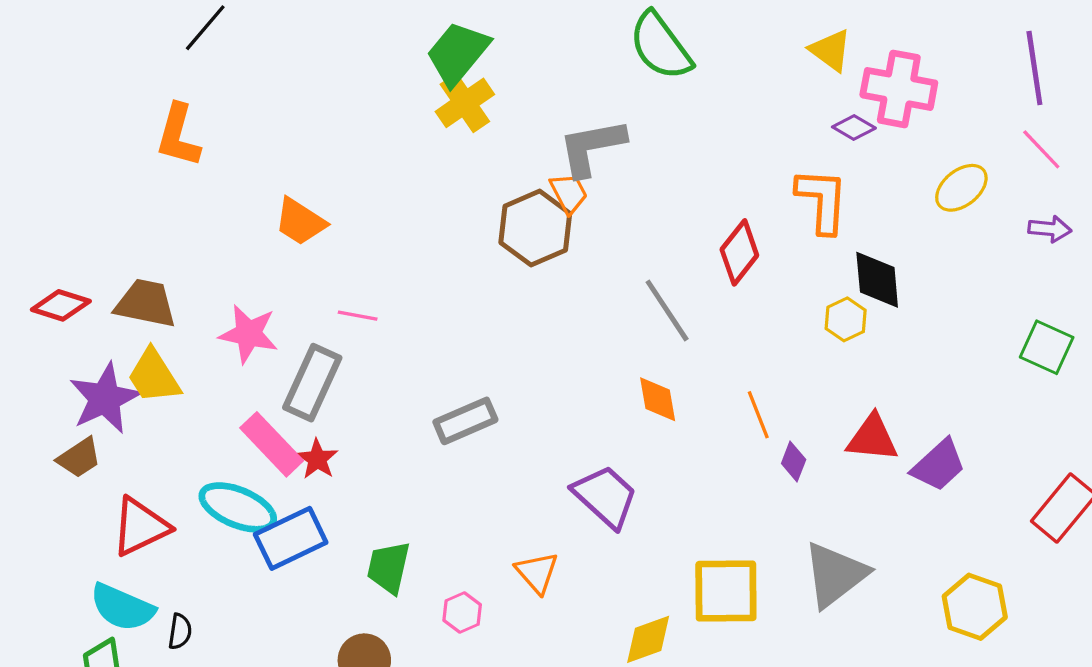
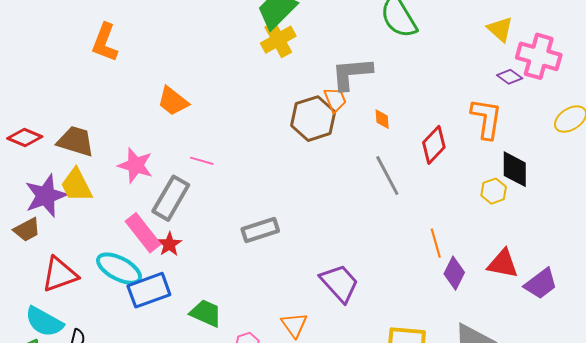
orange diamond: (658, 399) -> (382, 119), moved, size x0.7
purple diamond: (794, 462) -> (454, 273), size x1.4
green trapezoid: (389, 567) -> (206, 313), turned 96

